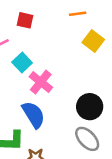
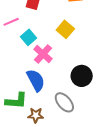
yellow square: (93, 41) -> (65, 29), moved
gray ellipse: (87, 139) -> (64, 102), moved

